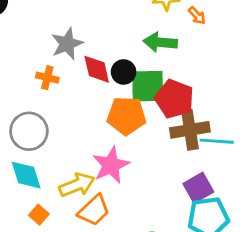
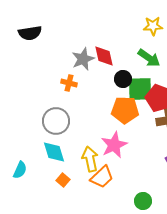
green arrow: (160, 42) -> (149, 58), turned -150
red diamond: (97, 69) -> (104, 56), moved
yellow arrow: (77, 185) -> (90, 159), turned -80

